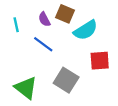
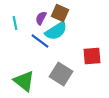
purple semicircle: (44, 19) -> (41, 18), turned 56
cyan semicircle: (86, 30) -> (56, 31), moved

